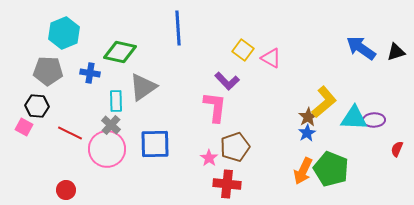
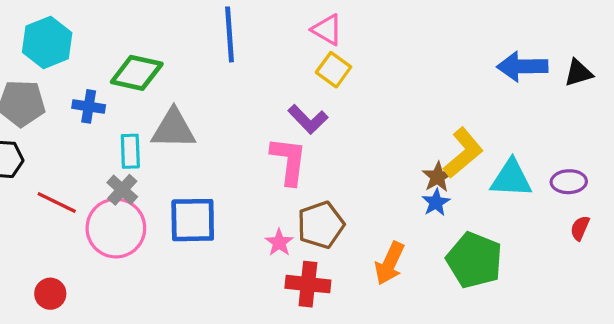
blue arrow: (361, 48) -> (522, 66), turned -36
pink triangle: (271, 58) -> (327, 30), moved
gray triangle: (143, 87) -> (174, 129), turned 36
purple ellipse: (374, 120) -> (569, 182), moved
orange arrow: (303, 171) -> (390, 263), moved

